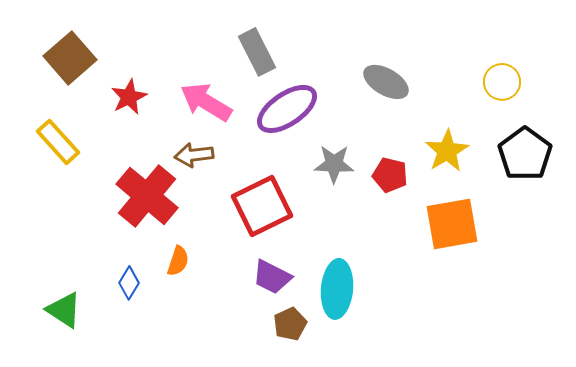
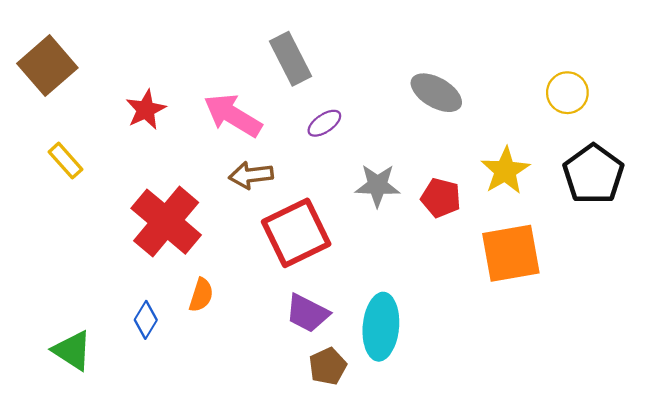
brown square: (70, 58) -> (47, 66), moved
purple ellipse: (287, 109) -> (324, 123), size x0.5
yellow rectangle: (58, 142) -> (66, 161), size x0.7
brown arrow: (194, 155) -> (251, 175), moved

